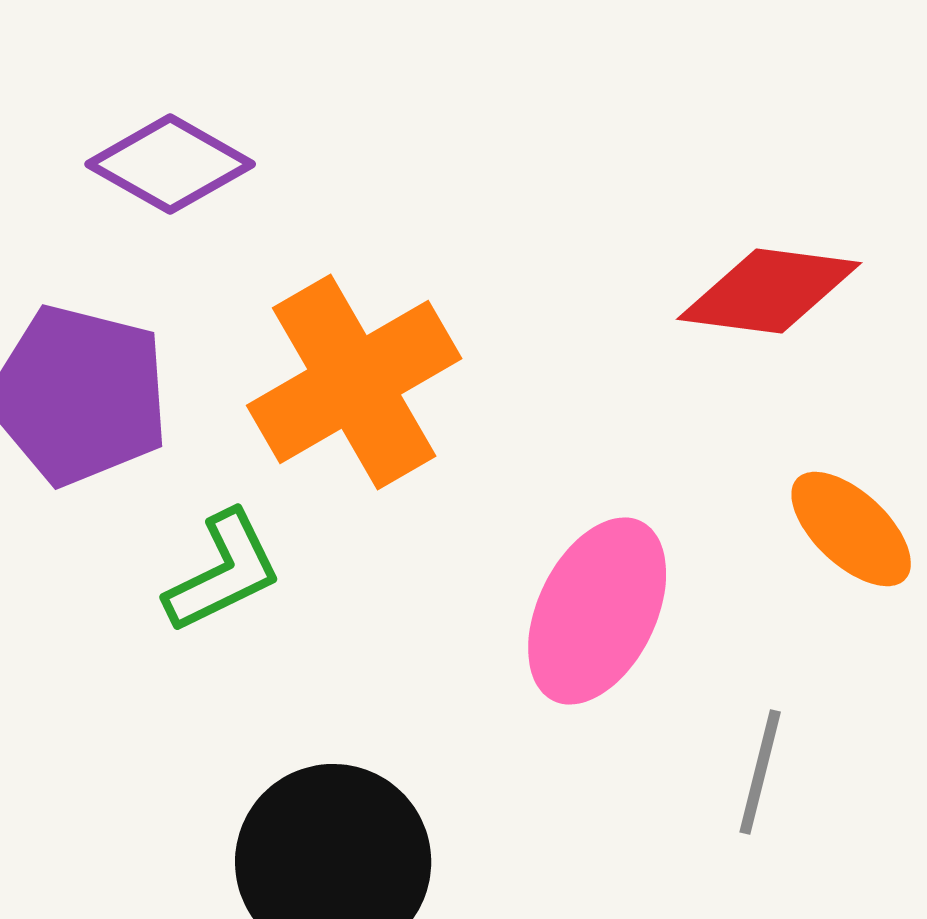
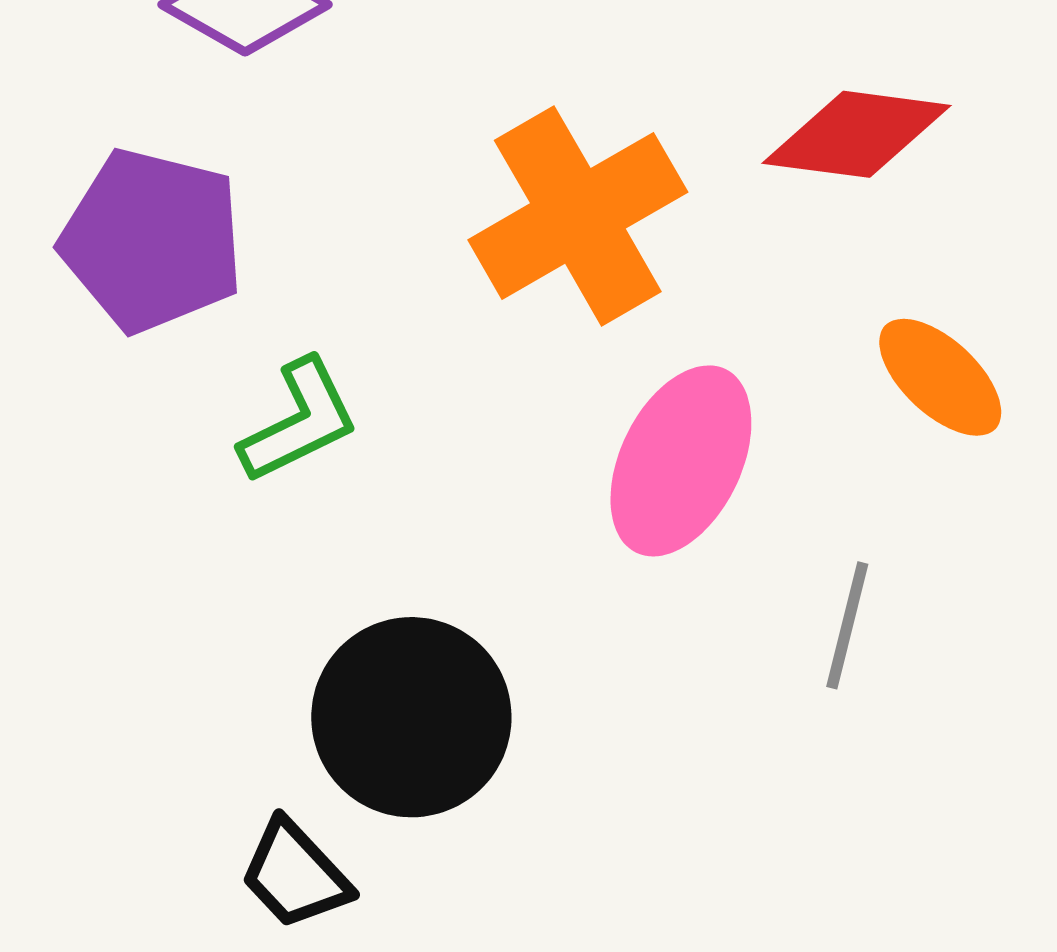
orange cross: (354, 382) -> (578, 216), moved

